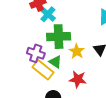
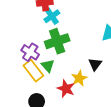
green cross: (59, 37) -> (57, 41), turned -30
yellow star: (77, 51) -> (79, 78), moved

